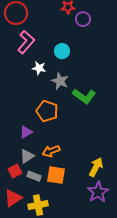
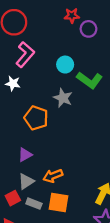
white star: (39, 68) -> (13, 83), moved
green L-shape: (84, 96) -> (90, 80), moved
orange pentagon: (47, 111) -> (36, 118), moved

